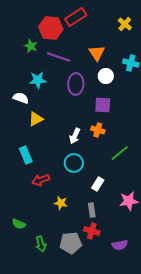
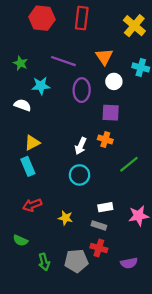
red rectangle: (76, 17) -> (82, 18), turned -50
yellow cross: (125, 24) -> (134, 26), size x1.5
red hexagon: (51, 28) -> (42, 18), moved
green star: (31, 46) -> (20, 63), moved
yellow triangle: (36, 119) -> (32, 143), moved
red arrow: (41, 180) -> (32, 205), moved
white rectangle: (98, 184) -> (105, 207), moved, turned 48
gray rectangle: (92, 210) -> (99, 225), turned -64

